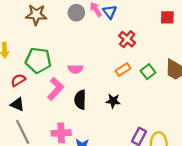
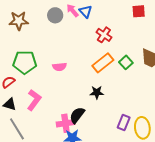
orange rectangle: (123, 69) -> (103, 63), size x1.5
pink L-shape: (55, 89) -> (34, 100), moved
black semicircle: (80, 100) -> (77, 115), moved, turned 42
pink cross: (61, 133) -> (65, 123), moved

